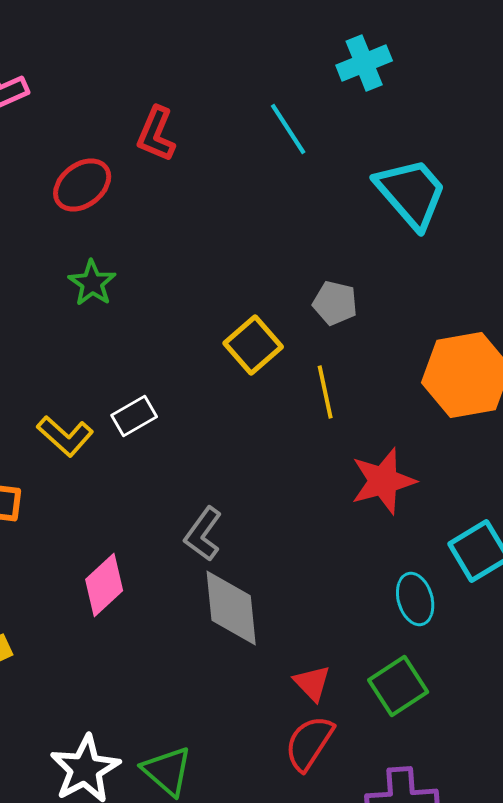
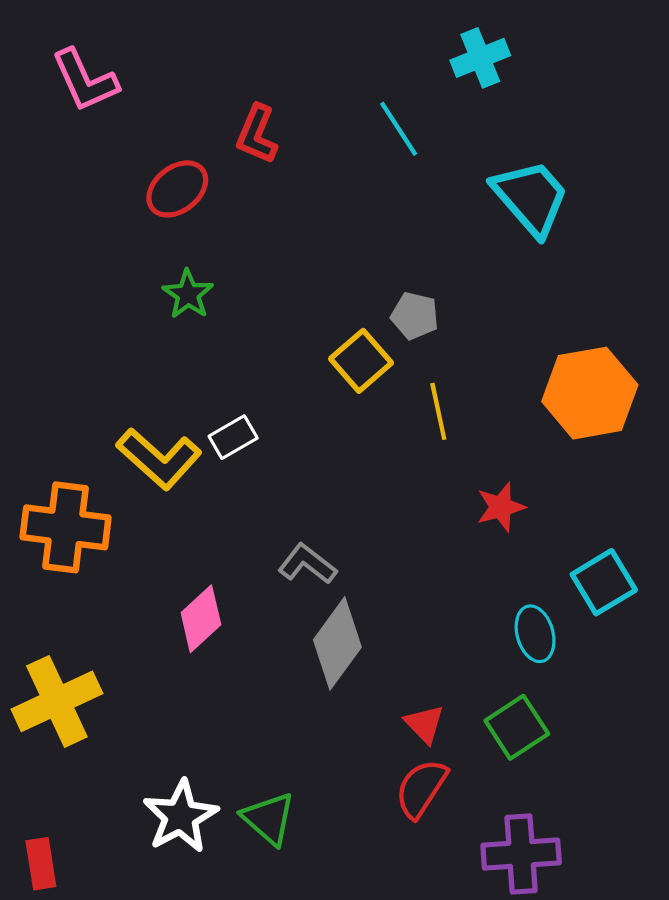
gray pentagon: (335, 303) -> (415, 316), moved
yellow L-shape: (65, 436) -> (159, 459), size x1.4
red star: (383, 481) -> (501, 507), size x0.7
gray L-shape: (203, 534) -> (307, 564), turned 92
gray diamond: (231, 608) -> (337, 643), turned 42

